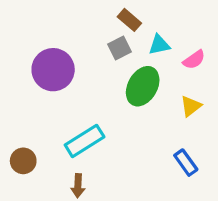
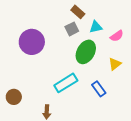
cyan rectangle: (85, 141) -> (66, 83), moved
blue rectangle: (186, 163) -> (99, 89), moved

